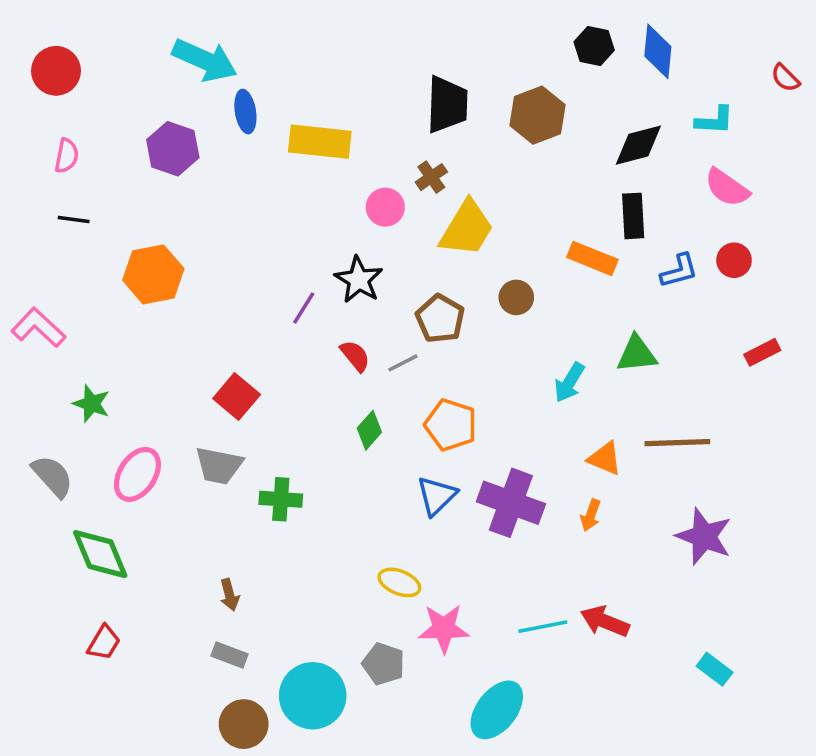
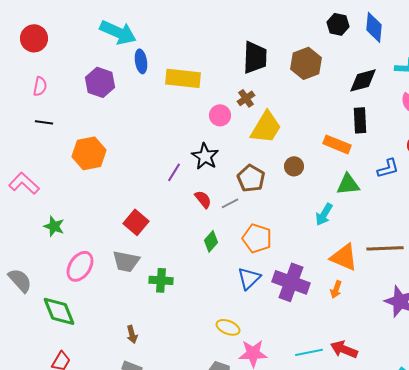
blue L-shape: (679, 271) -> (388, 168), moved
green triangle: (637, 354) -> (348, 184), moved
orange triangle: (605, 459) -> (344, 257), size x1.4
gray semicircle: (52, 476) -> (20, 280), moved

